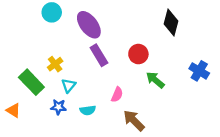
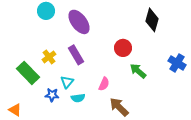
purple rectangle: (99, 55) -> (76, 55), moved
cyan triangle: (69, 86) -> (67, 82), moved
orange triangle: (13, 110) -> (15, 110), moved

